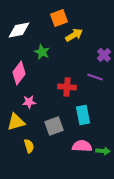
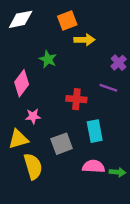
white diamond: (19, 30) -> (21, 19), moved
yellow arrow: (74, 35) -> (84, 40), turned 30
yellow semicircle: (29, 146) -> (33, 166), size x1.6

